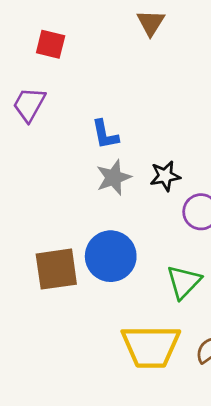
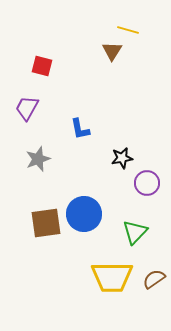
gray star: (114, 177) -> (38, 159), moved

